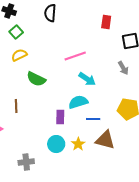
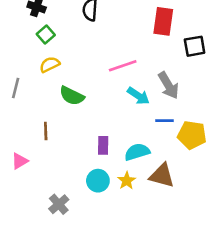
red rectangle: (106, 22) -> (163, 21), size x1.5
gray arrow: (123, 68) -> (168, 85), moved, size x1.5
cyan semicircle: (78, 102) -> (137, 152), moved
blue line: (93, 119) -> (165, 121), moved
gray cross: (26, 162) -> (59, 204), turned -35

